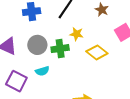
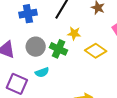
green cross: (60, 49) -> (59, 49), turned 36

